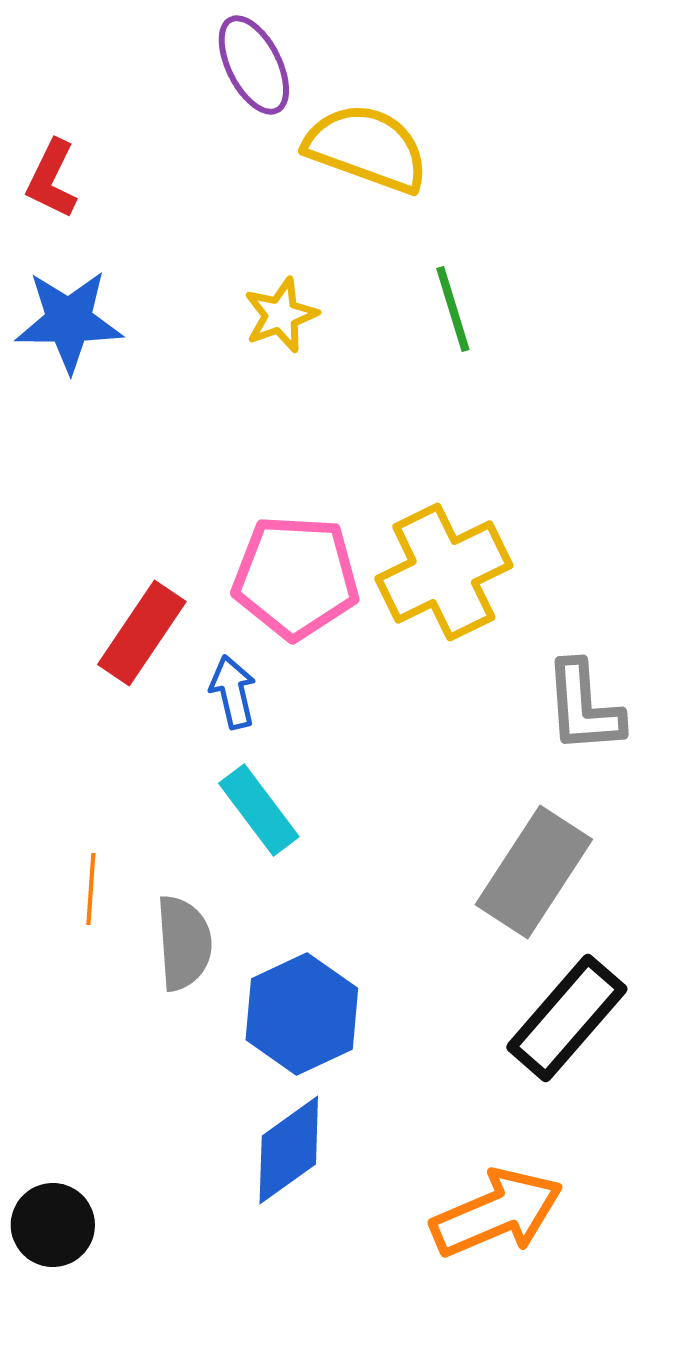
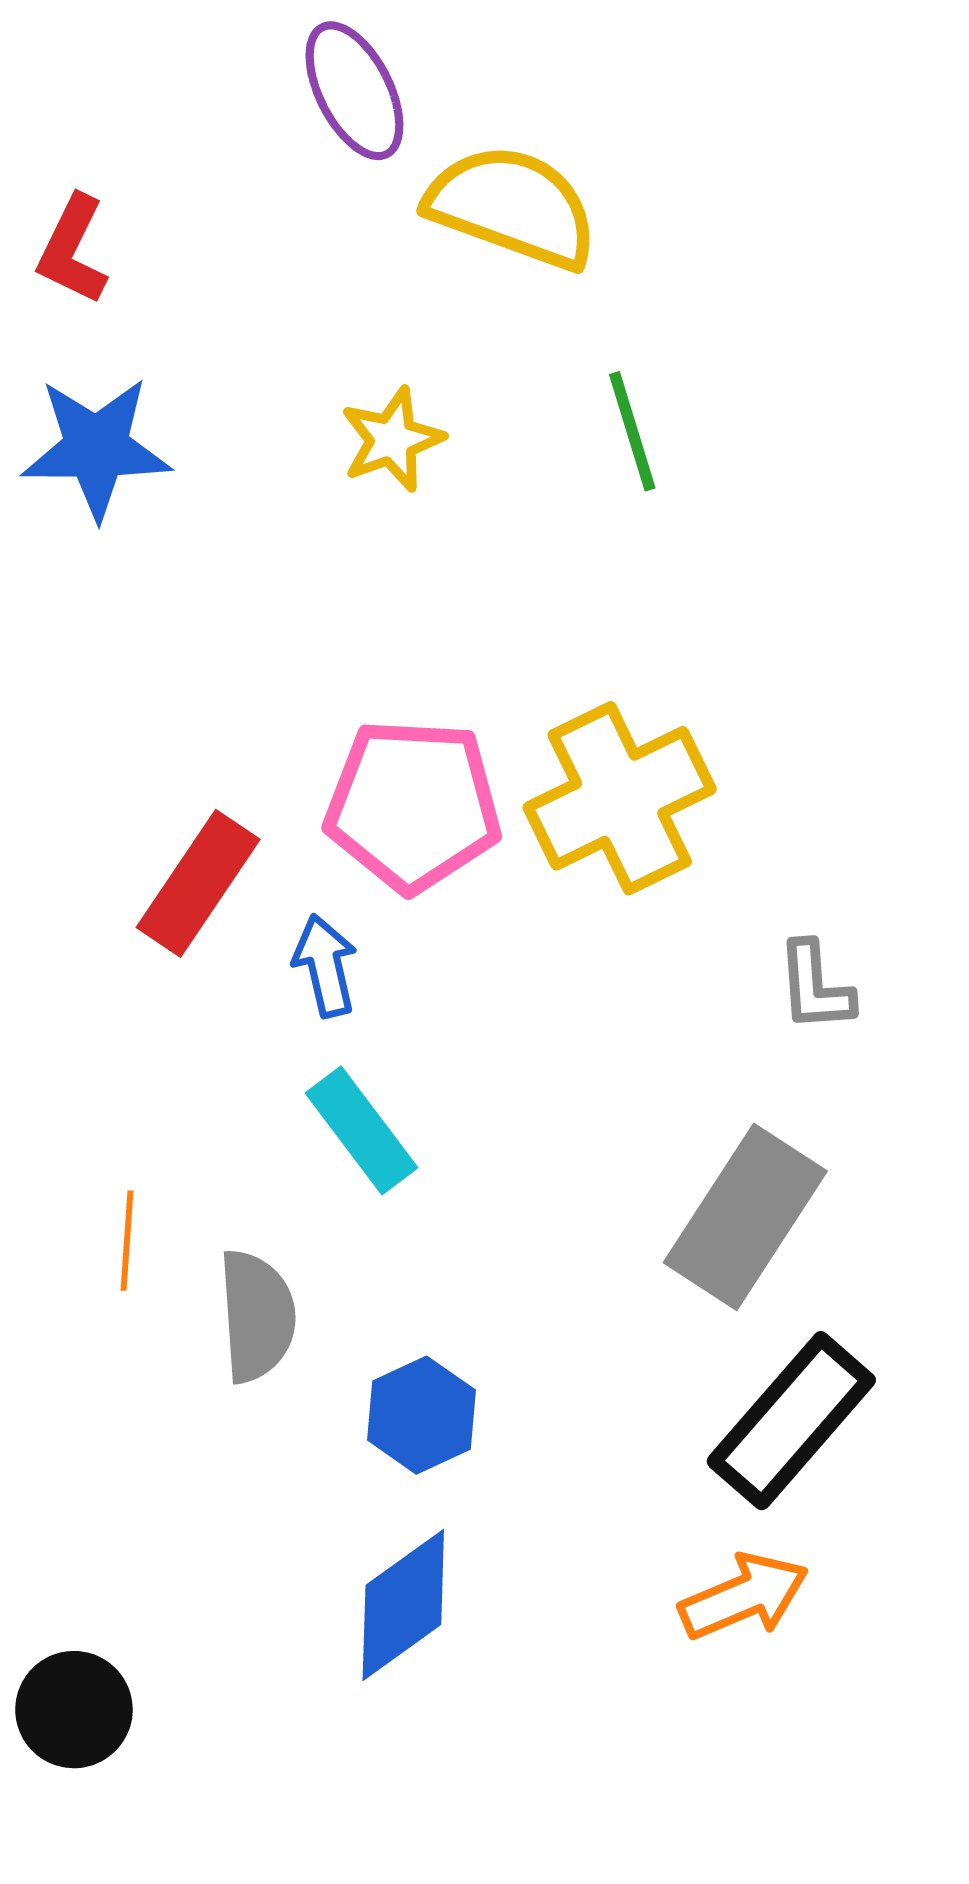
gray L-shape: (584, 707) -> (815, 987), size x0.7
blue hexagon: (302, 1014) -> (421, 1415), size x0.7
orange arrow: (497, 1213) -> (744, 1597), moved, size x0.7

